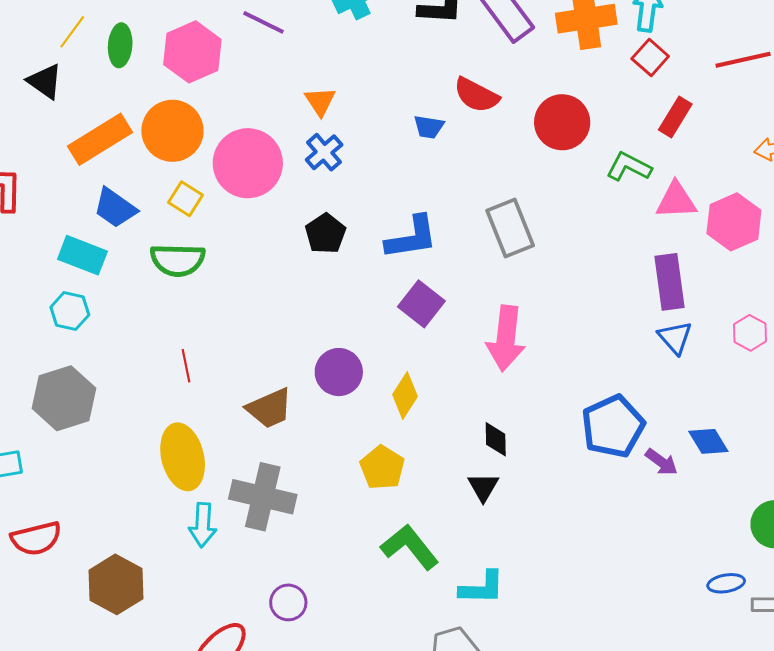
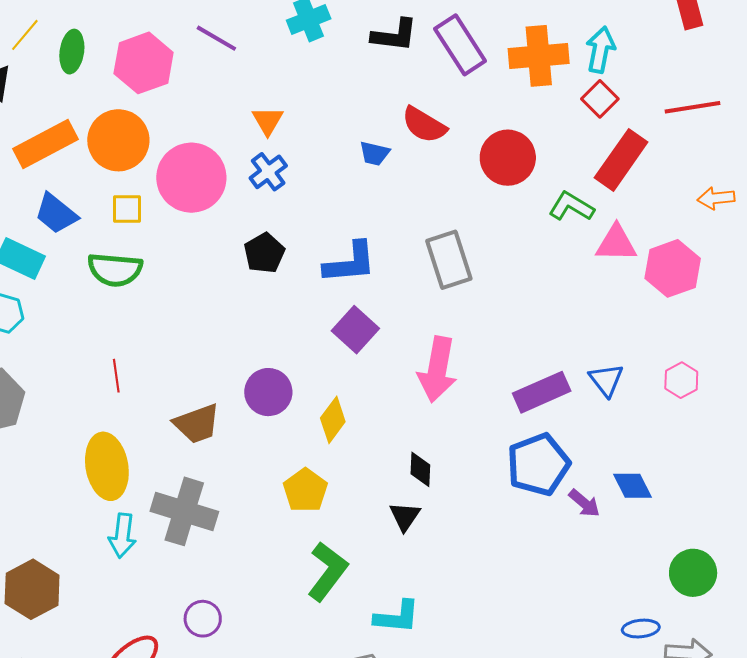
red rectangle: (675, 117) -> (621, 160), size x1.5
yellow square: (186, 199) -> (127, 209), turned -36
purple rectangle: (670, 282) -> (542, 392), moved, turned 70
green L-shape: (410, 547) -> (327, 571), turned 72

